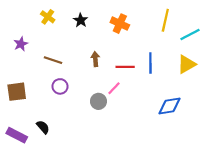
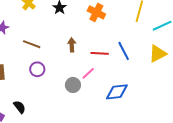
blue line: (150, 63) -> (124, 51), turned -30
blue diamond: (170, 106) -> (117, 92), moved

